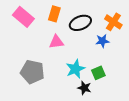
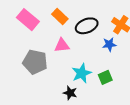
orange rectangle: (54, 14) -> (60, 17), turned -63
gray pentagon: (32, 72) -> (35, 62), moved
black star: (84, 88) -> (70, 93), moved

